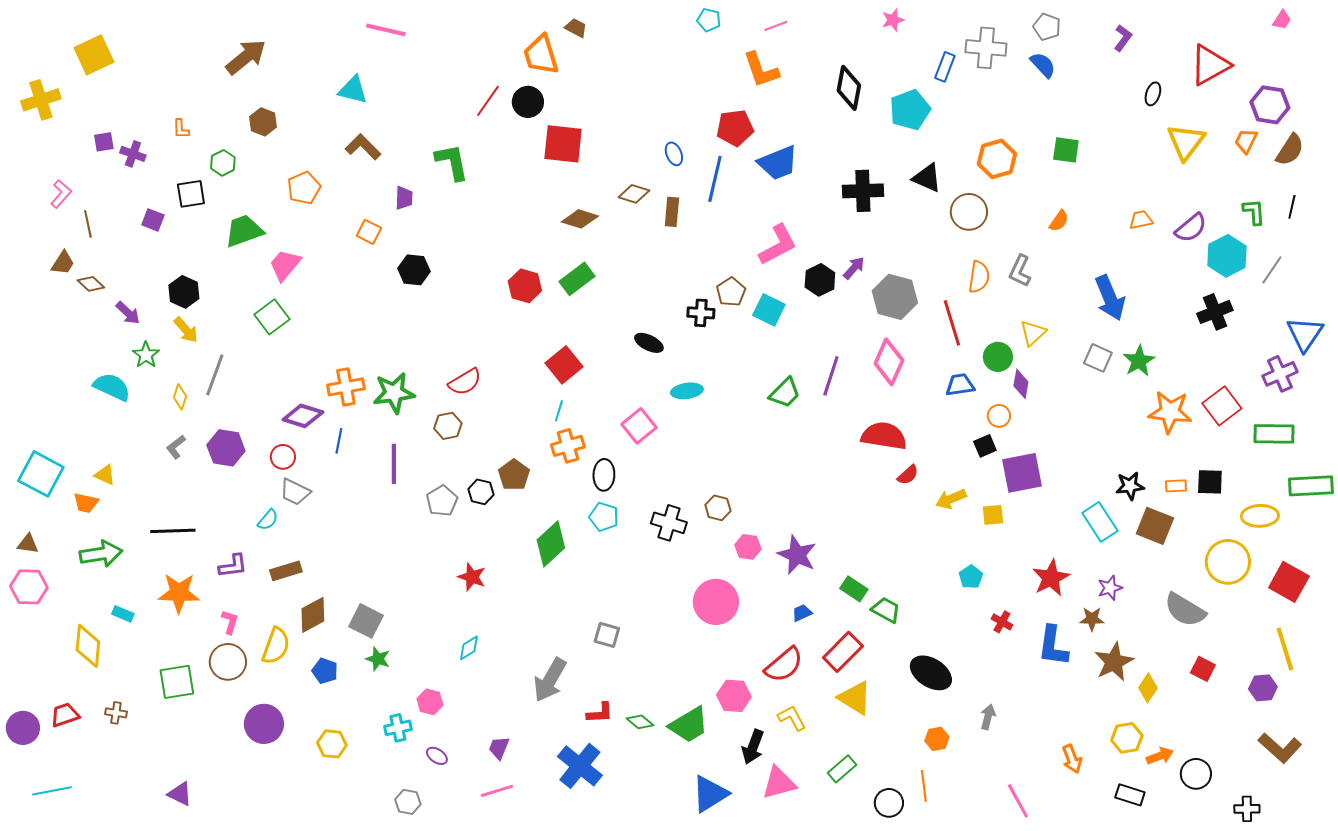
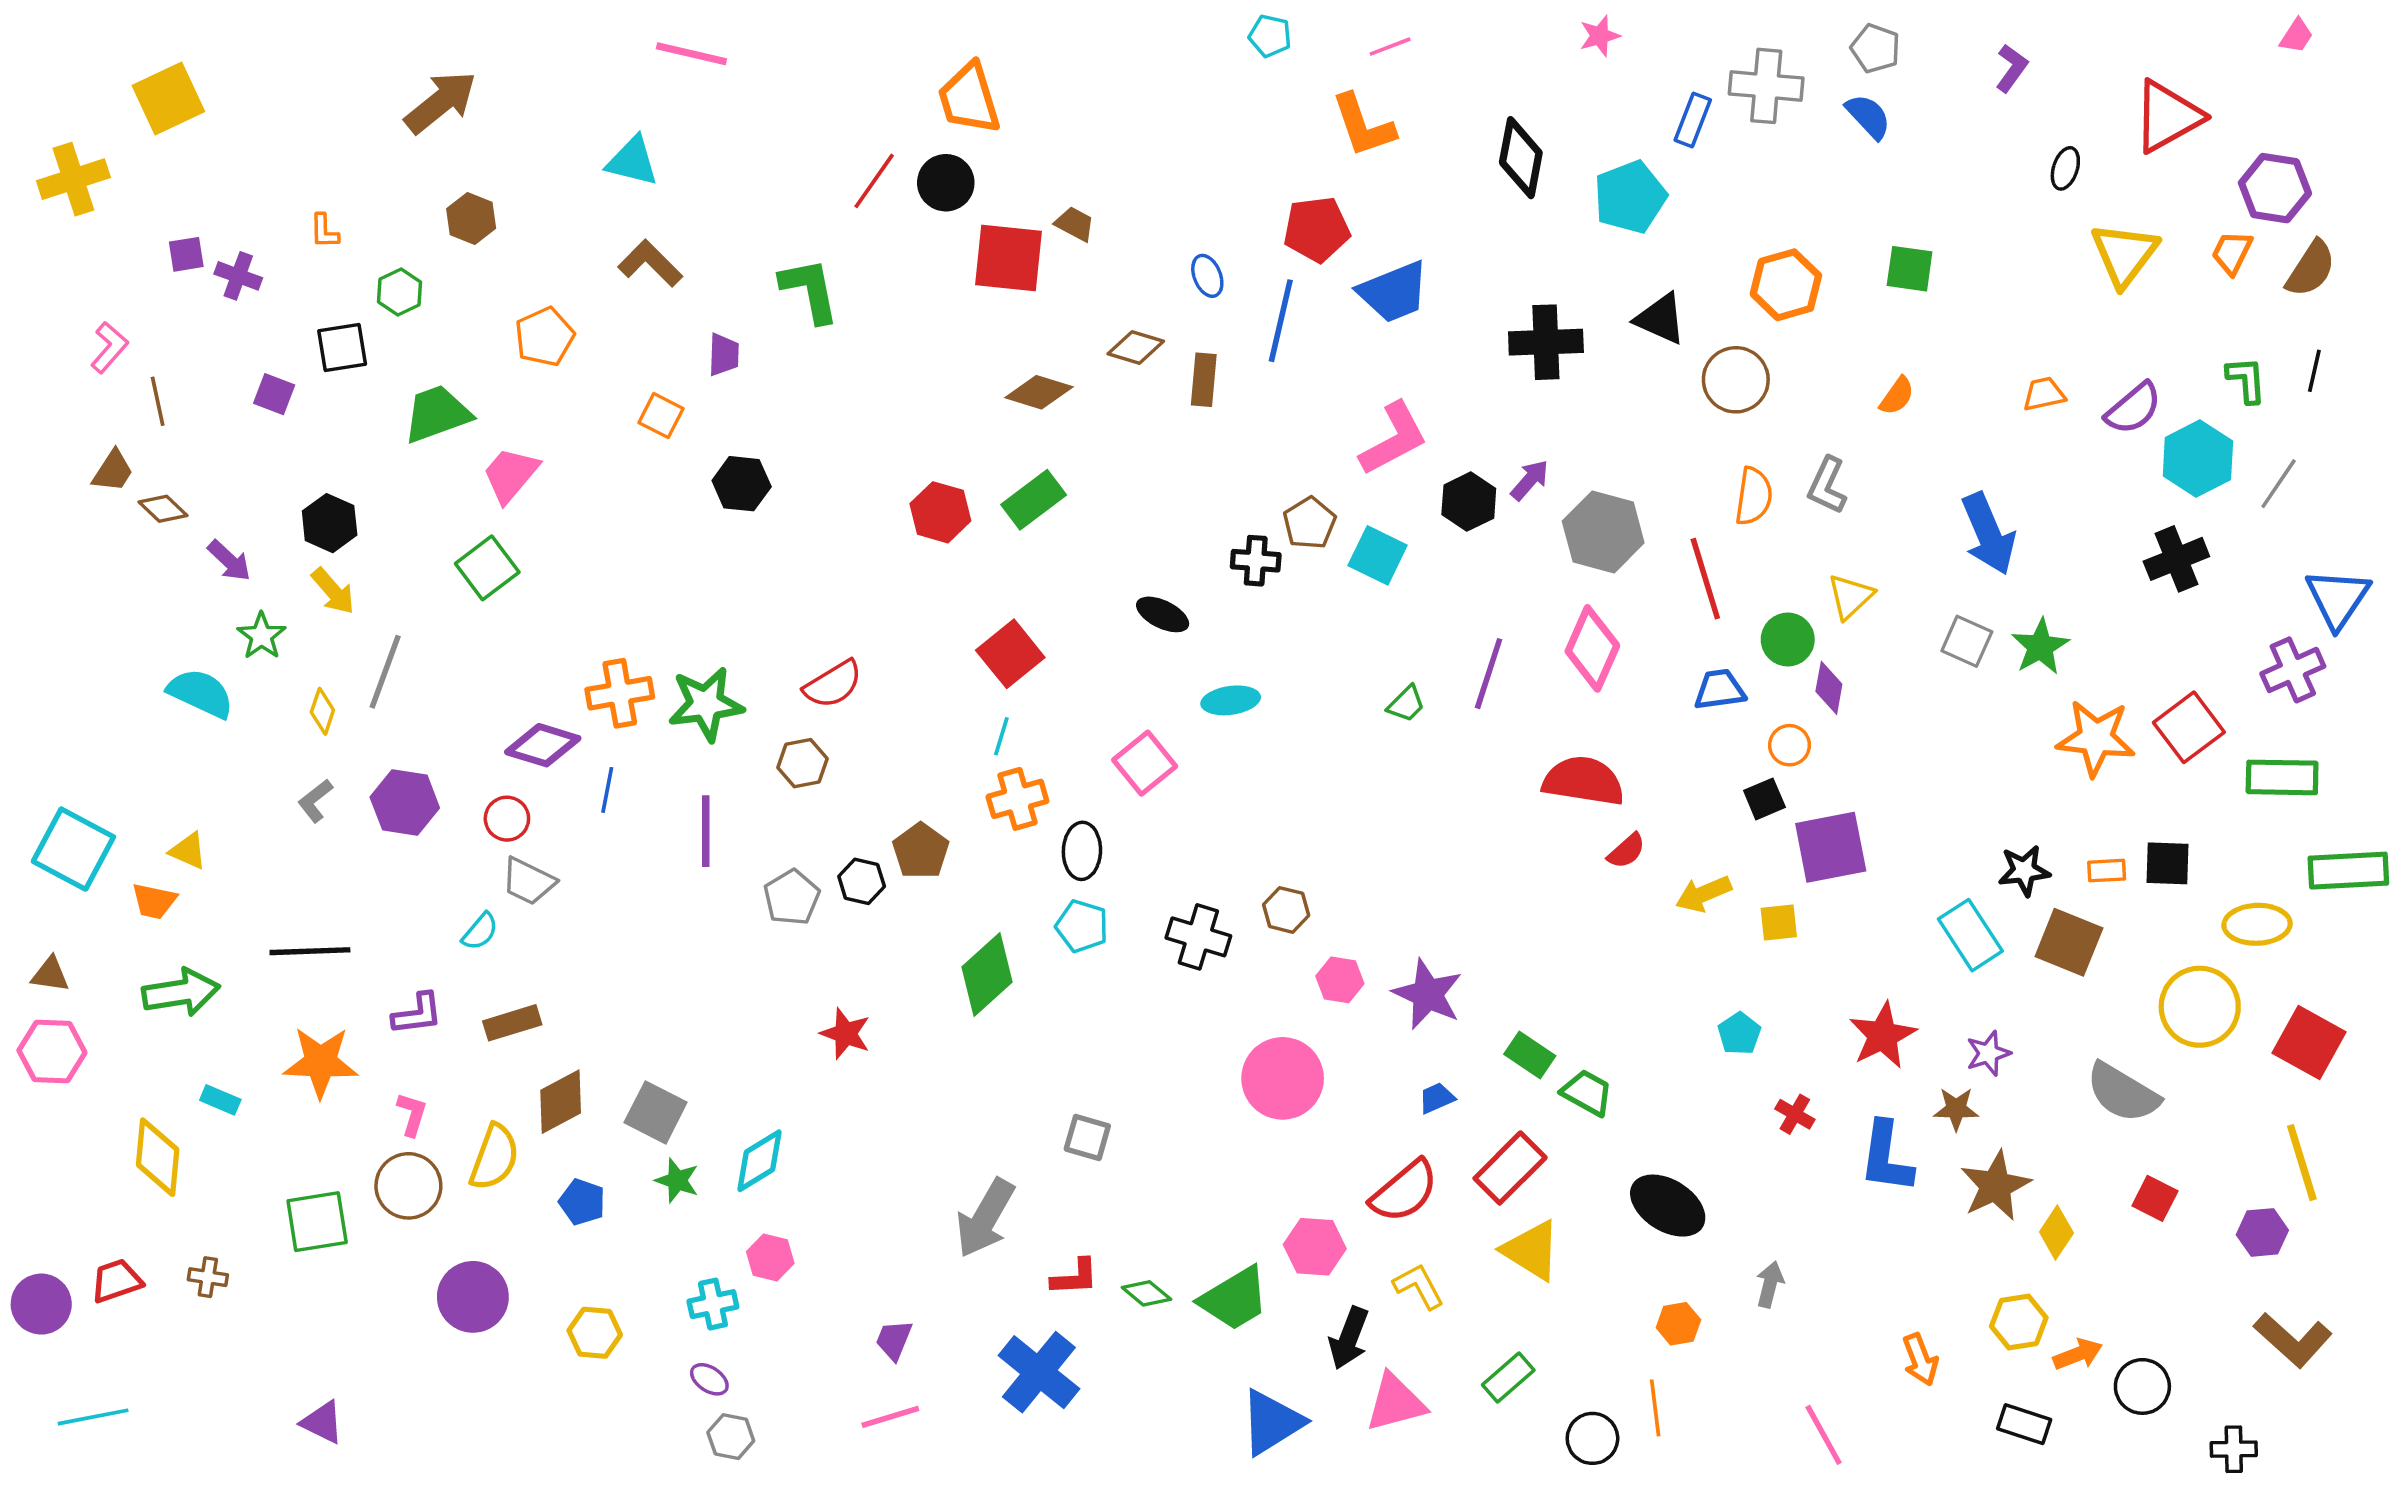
brown trapezoid: (576, 28) -> (1075, 224), moved
green trapezoid: (785, 393) -> (1406, 704), size x0.7
cyan diamond: (469, 648) -> (760, 1161), moved, size x1.4
purple ellipse: (437, 756) -> (709, 1379), moved

